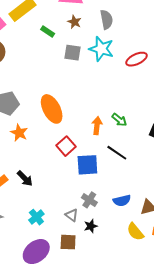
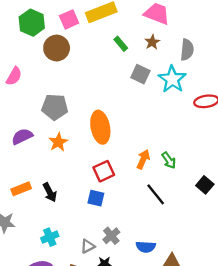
blue square: (87, 165) -> (96, 198), moved, size x0.7
gray triangle: (72, 215) -> (88, 246), turned 40

